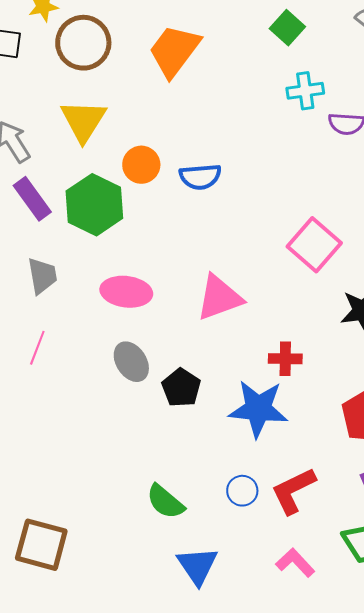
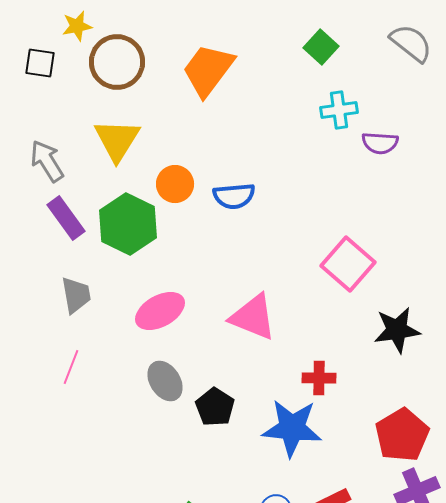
pink ellipse: (126, 292) -> (160, 311), turned -36
pink triangle: (219, 298) -> (253, 317), turned 42

